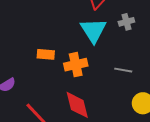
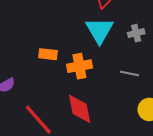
gray cross: (126, 22) -> (136, 33), moved

